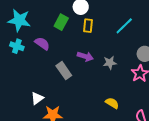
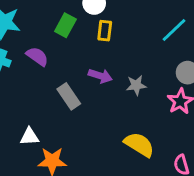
cyan line: (124, 26) -> (174, 30), moved
white triangle: (37, 98) -> (29, 137), turned 32
yellow semicircle: (112, 103) -> (139, 144), size x1.5

